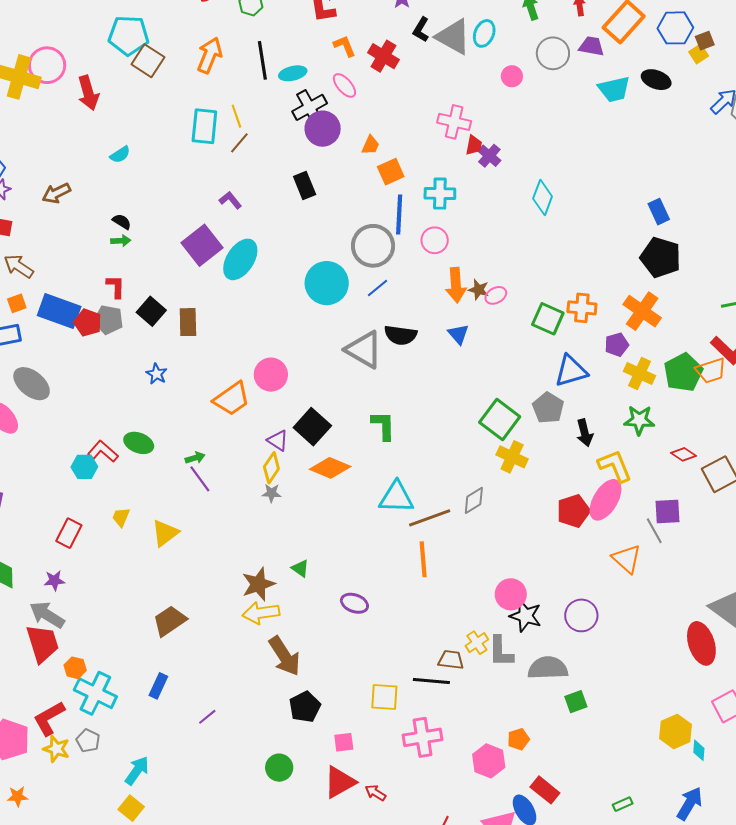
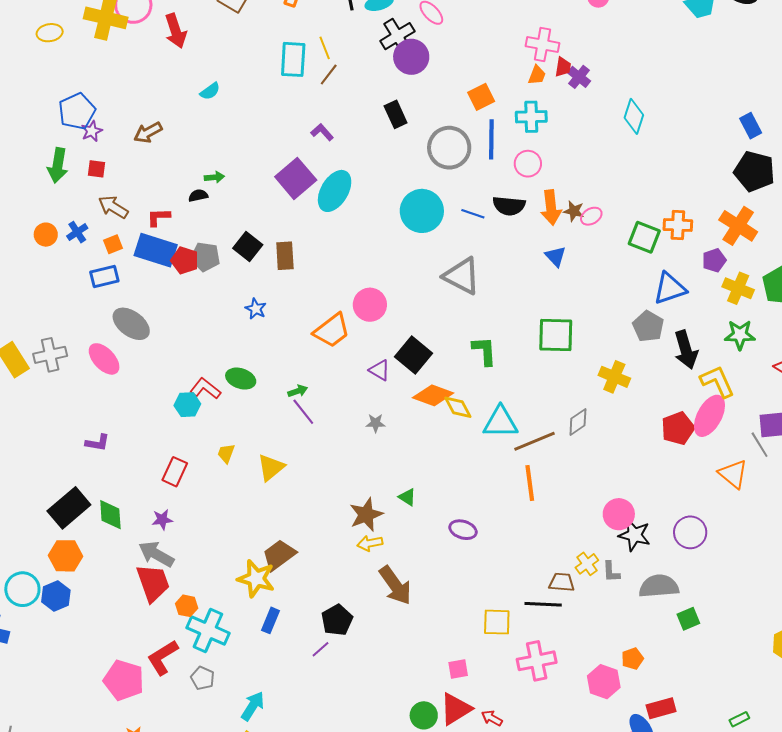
orange trapezoid: (371, 145) -> (537, 75), moved
black semicircle: (122, 222) -> (198, 196), moved, turned -42
gray circle: (373, 246) -> (449, 148), moved
red L-shape: (116, 286) -> (158, 217), moved, turned -90
blue line: (378, 288) -> (473, 214), turned 60
black semicircle: (401, 335) -> (509, 206), moved
green square: (500, 419) -> (556, 335), moved, turned -33
black arrow: (585, 433) -> (686, 350), size x1.4
yellow diamond: (271, 468) -> (458, 407), moved, turned -60
yellow arrow: (261, 613) -> (370, 543), size x0.7
gray L-shape: (501, 651) -> (611, 572), size x0.7
black pentagon: (305, 707) -> (337, 620), moved
yellow star: (56, 749) -> (256, 579), moved, size x1.4
green circle: (279, 768) -> (424, 715), moved
red rectangle: (545, 790) -> (661, 708), turned -52

